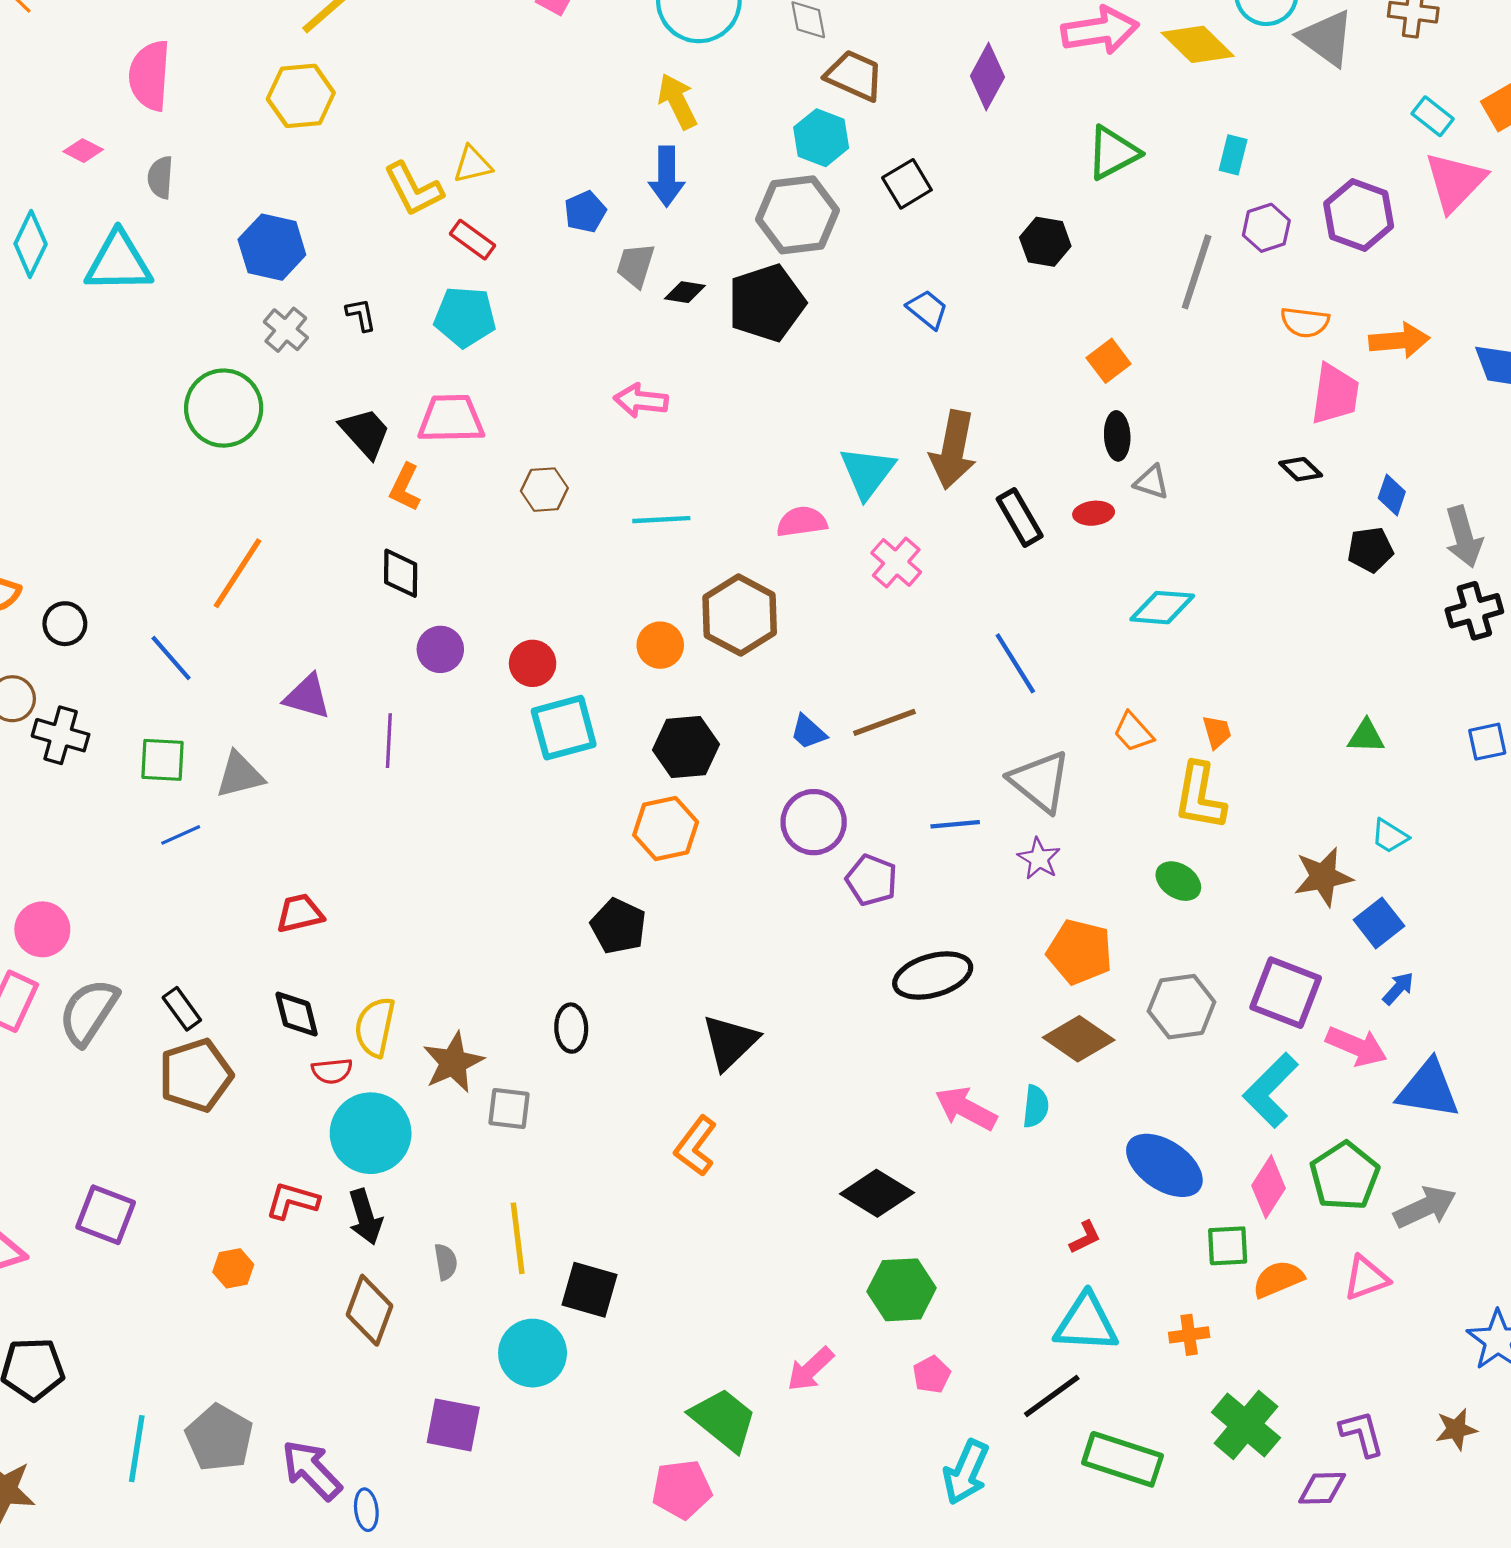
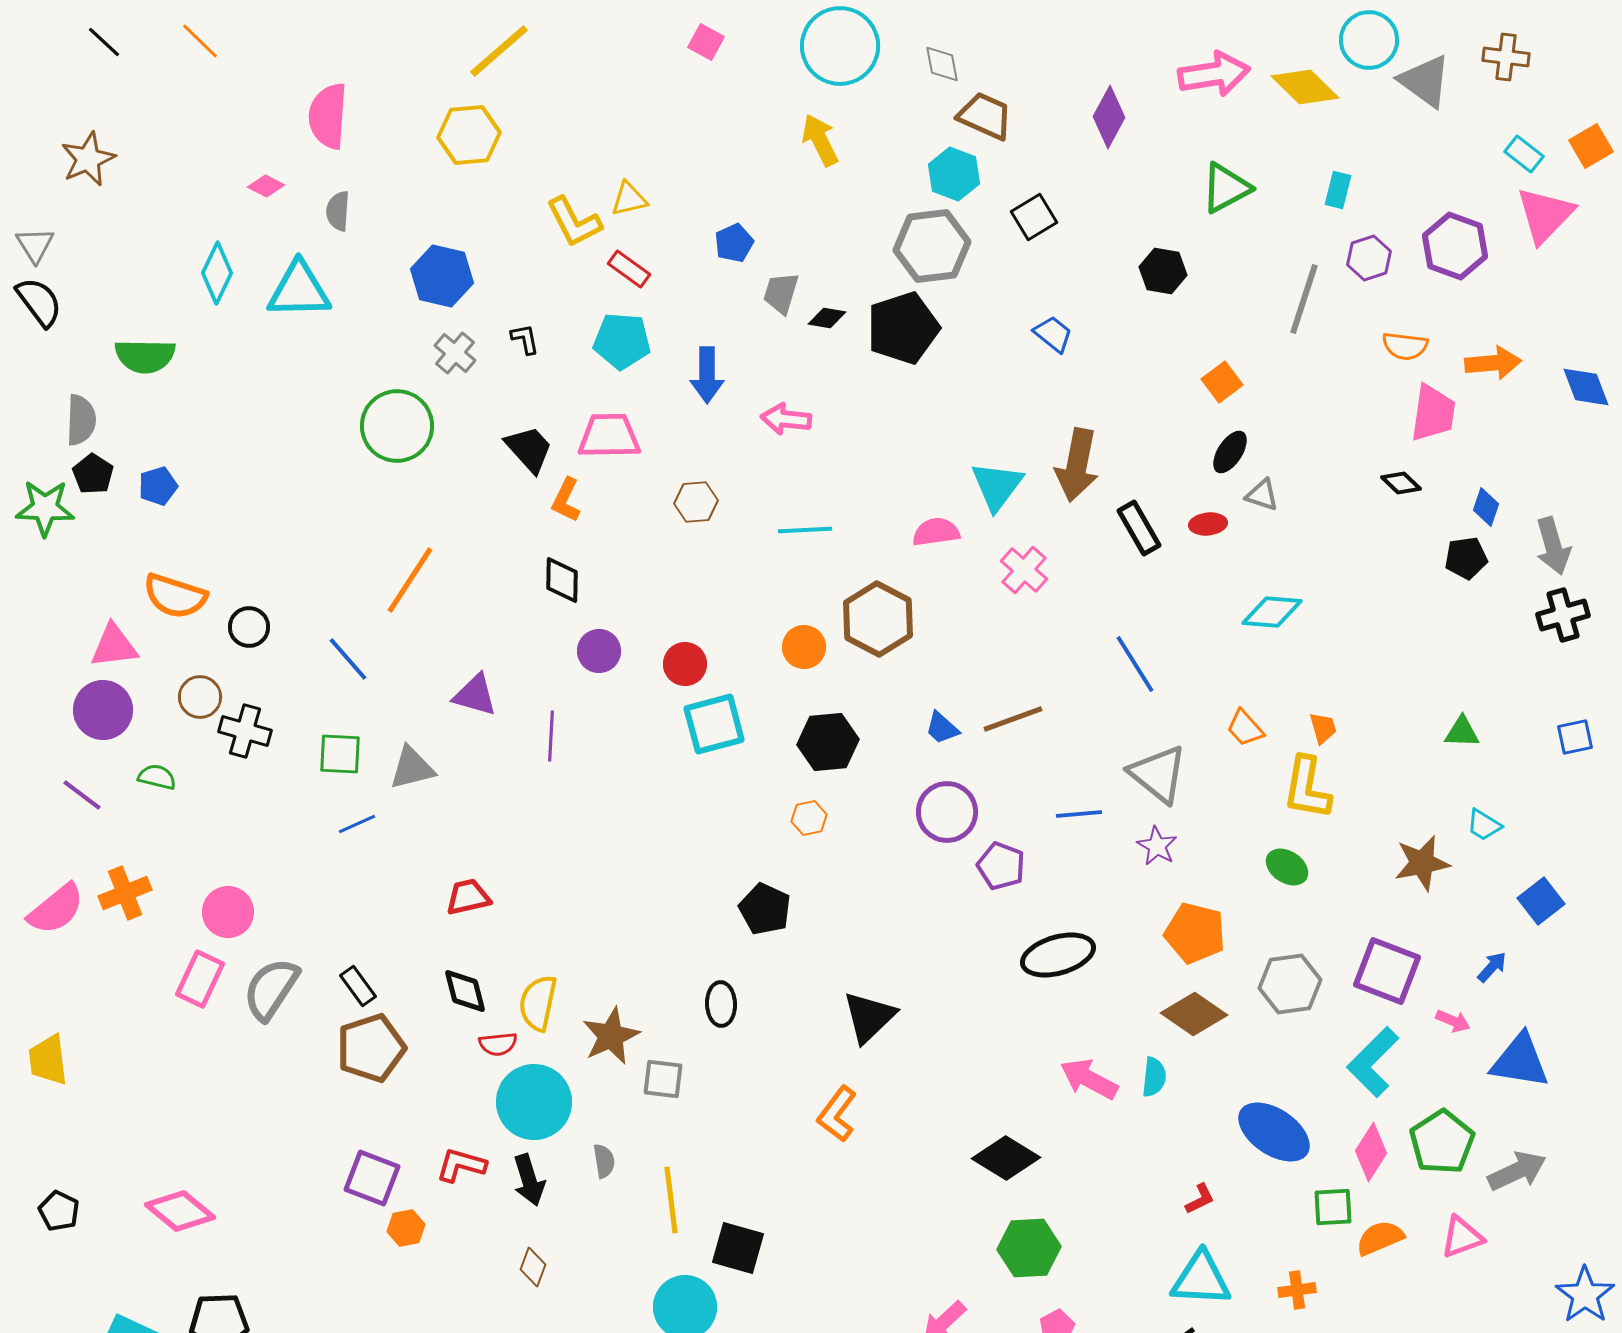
blue arrow: (667, 176) -> (707, 375), moved
black ellipse: (1117, 436) -> (1230, 452), turned 36
orange hexagon: (666, 829) -> (809, 818), size x0.6
blue square: (1379, 923) -> (1541, 901), moved
pink arrow: (1356, 1046) -> (1453, 1021), size x0.6
purple square: (106, 1215) -> (372, 1178), moved
gray semicircle: (446, 1262) -> (604, 1161), moved
brown diamond: (370, 1310) -> (533, 1267), size x0.6

